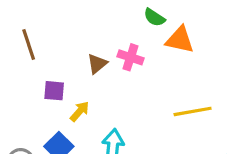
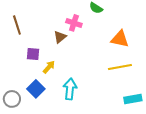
orange triangle: (180, 40) -> (120, 39), moved
pink cross: (130, 57) -> (74, 23), moved

